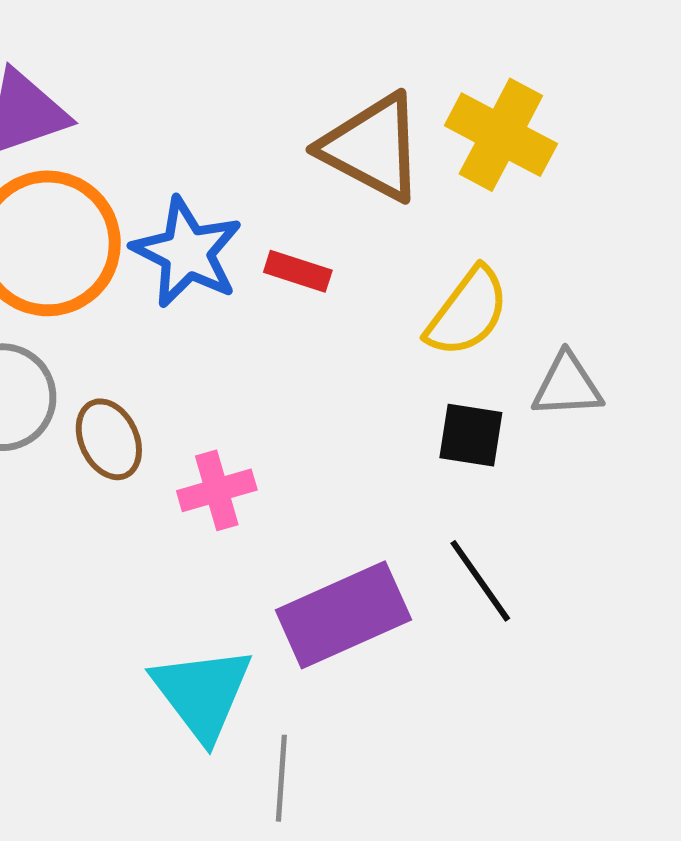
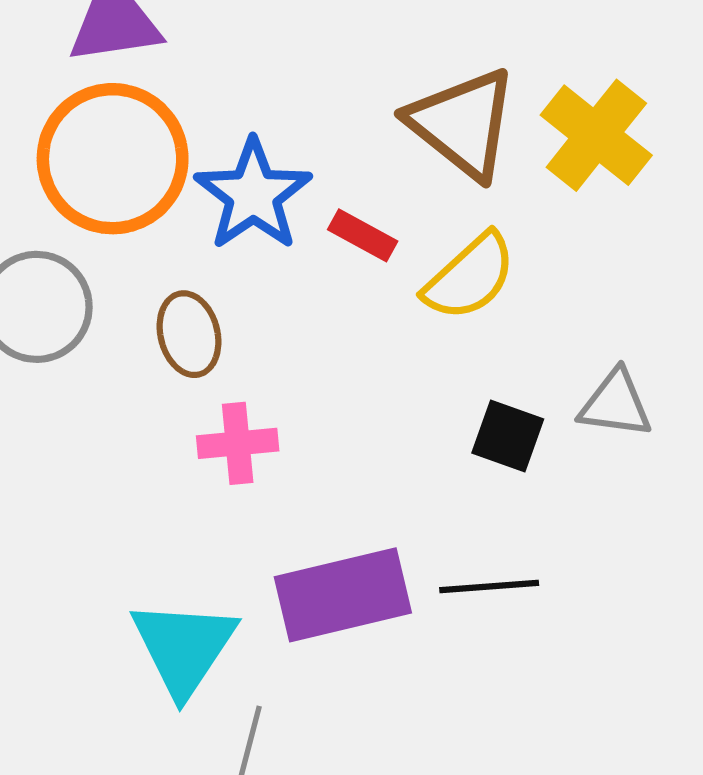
yellow semicircle: (467, 312) -> (470, 277), moved
brown ellipse: (109, 439) -> (189, 334), moved
black line: (480, 581) -> (489, 586), turned -70

